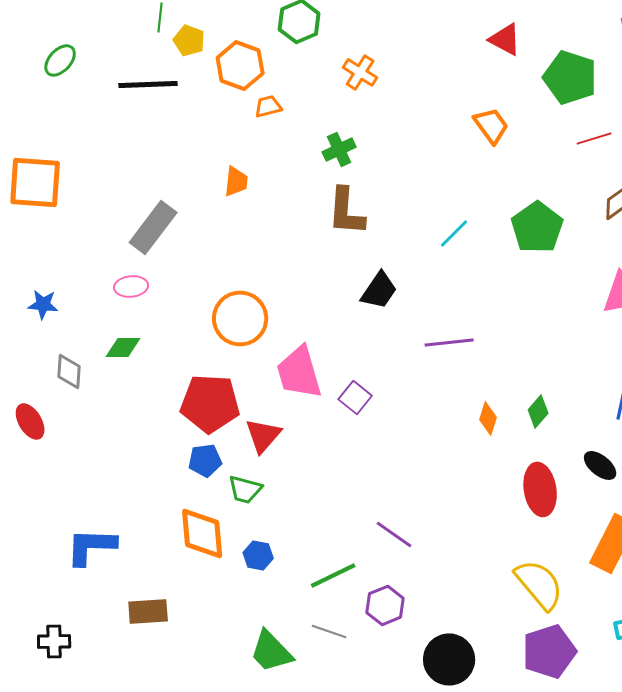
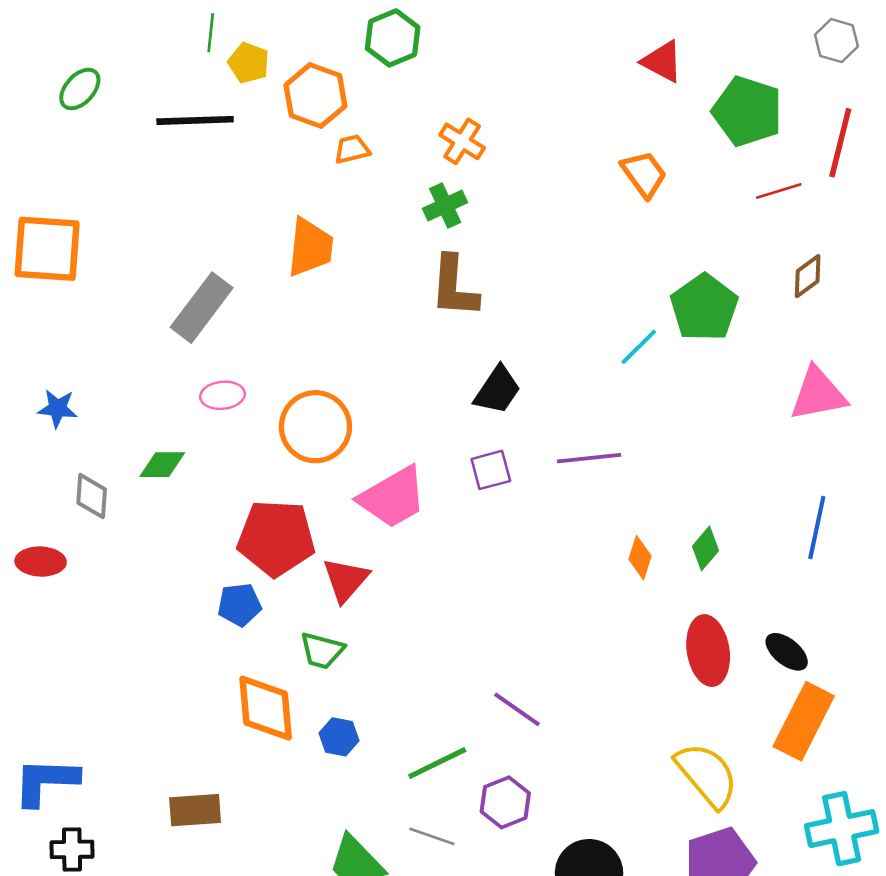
orange cross: (360, 72) -> (462, 141), moved
orange trapezoid: (236, 181) -> (310, 247), size x1.5
cyan line: (454, 233) -> (639, 347), moved
pink ellipse: (131, 286) -> (223, 395), moved
pink trapezoid: (299, 372) -> (393, 497), turned -104
purple square: (355, 397) -> (491, 470), moved, turned 36
red ellipse: (30, 421) -> (41, 562), turned -57
blue pentagon: (205, 460) -> (240, 605), moved
black ellipse: (600, 465) -> (787, 652), moved
blue L-shape: (91, 546) -> (46, 781), moved

